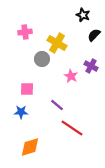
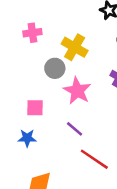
pink star: (71, 76) -> (77, 91), moved, size x1.5

